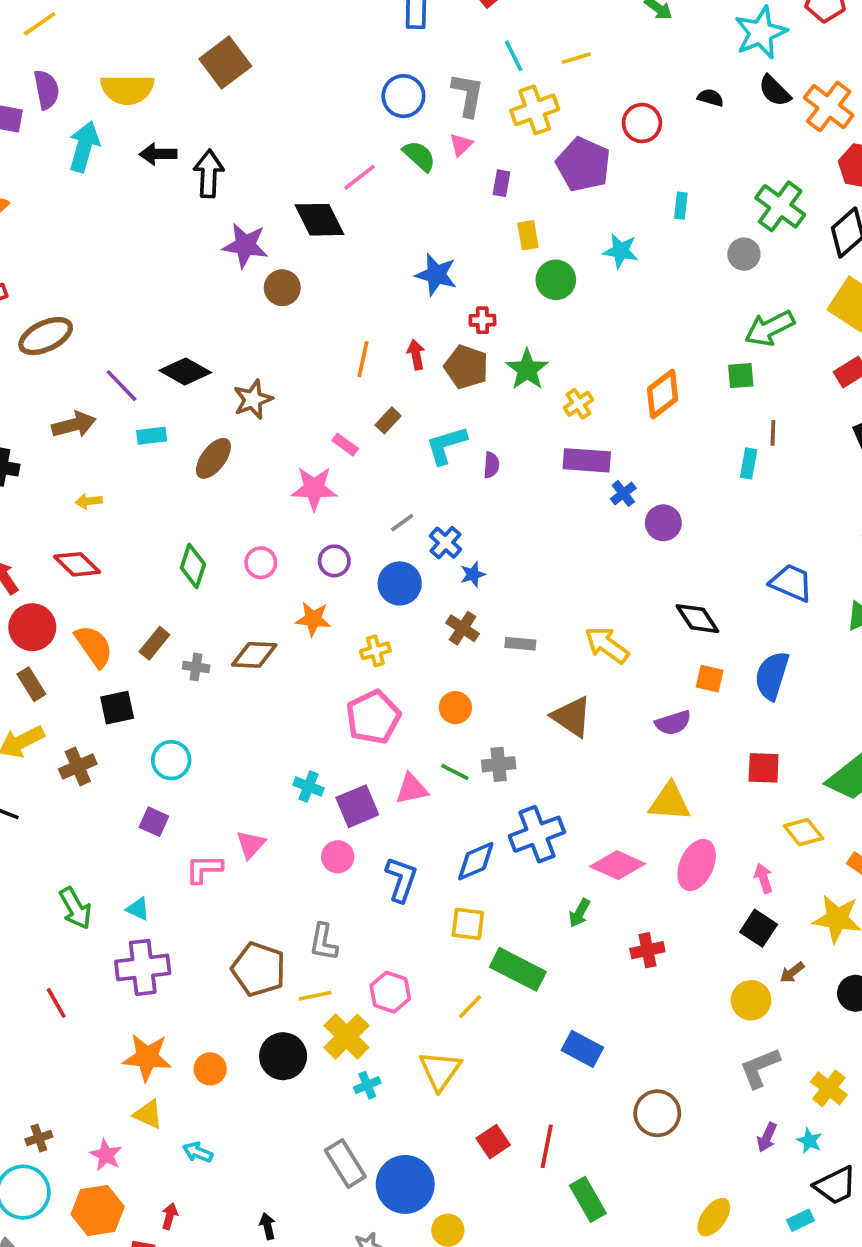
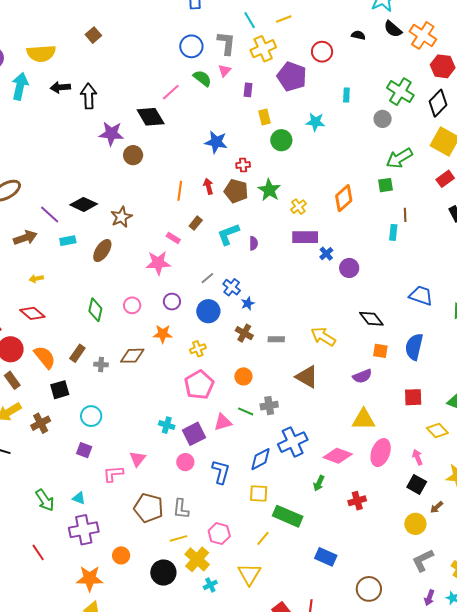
brown square: (225, 62) -> (93, 35), size x0.6
brown pentagon: (259, 969) -> (149, 508), moved
orange circle: (210, 1069) -> (121, 555), moved

